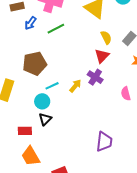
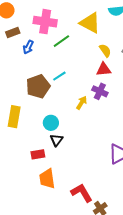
green line: (56, 29) -> (61, 41), moved
red triangle: (102, 56) -> (104, 69), turned 49
cyan line: (52, 86) -> (59, 76), moved
orange trapezoid: (31, 156) -> (47, 179), turned 30

